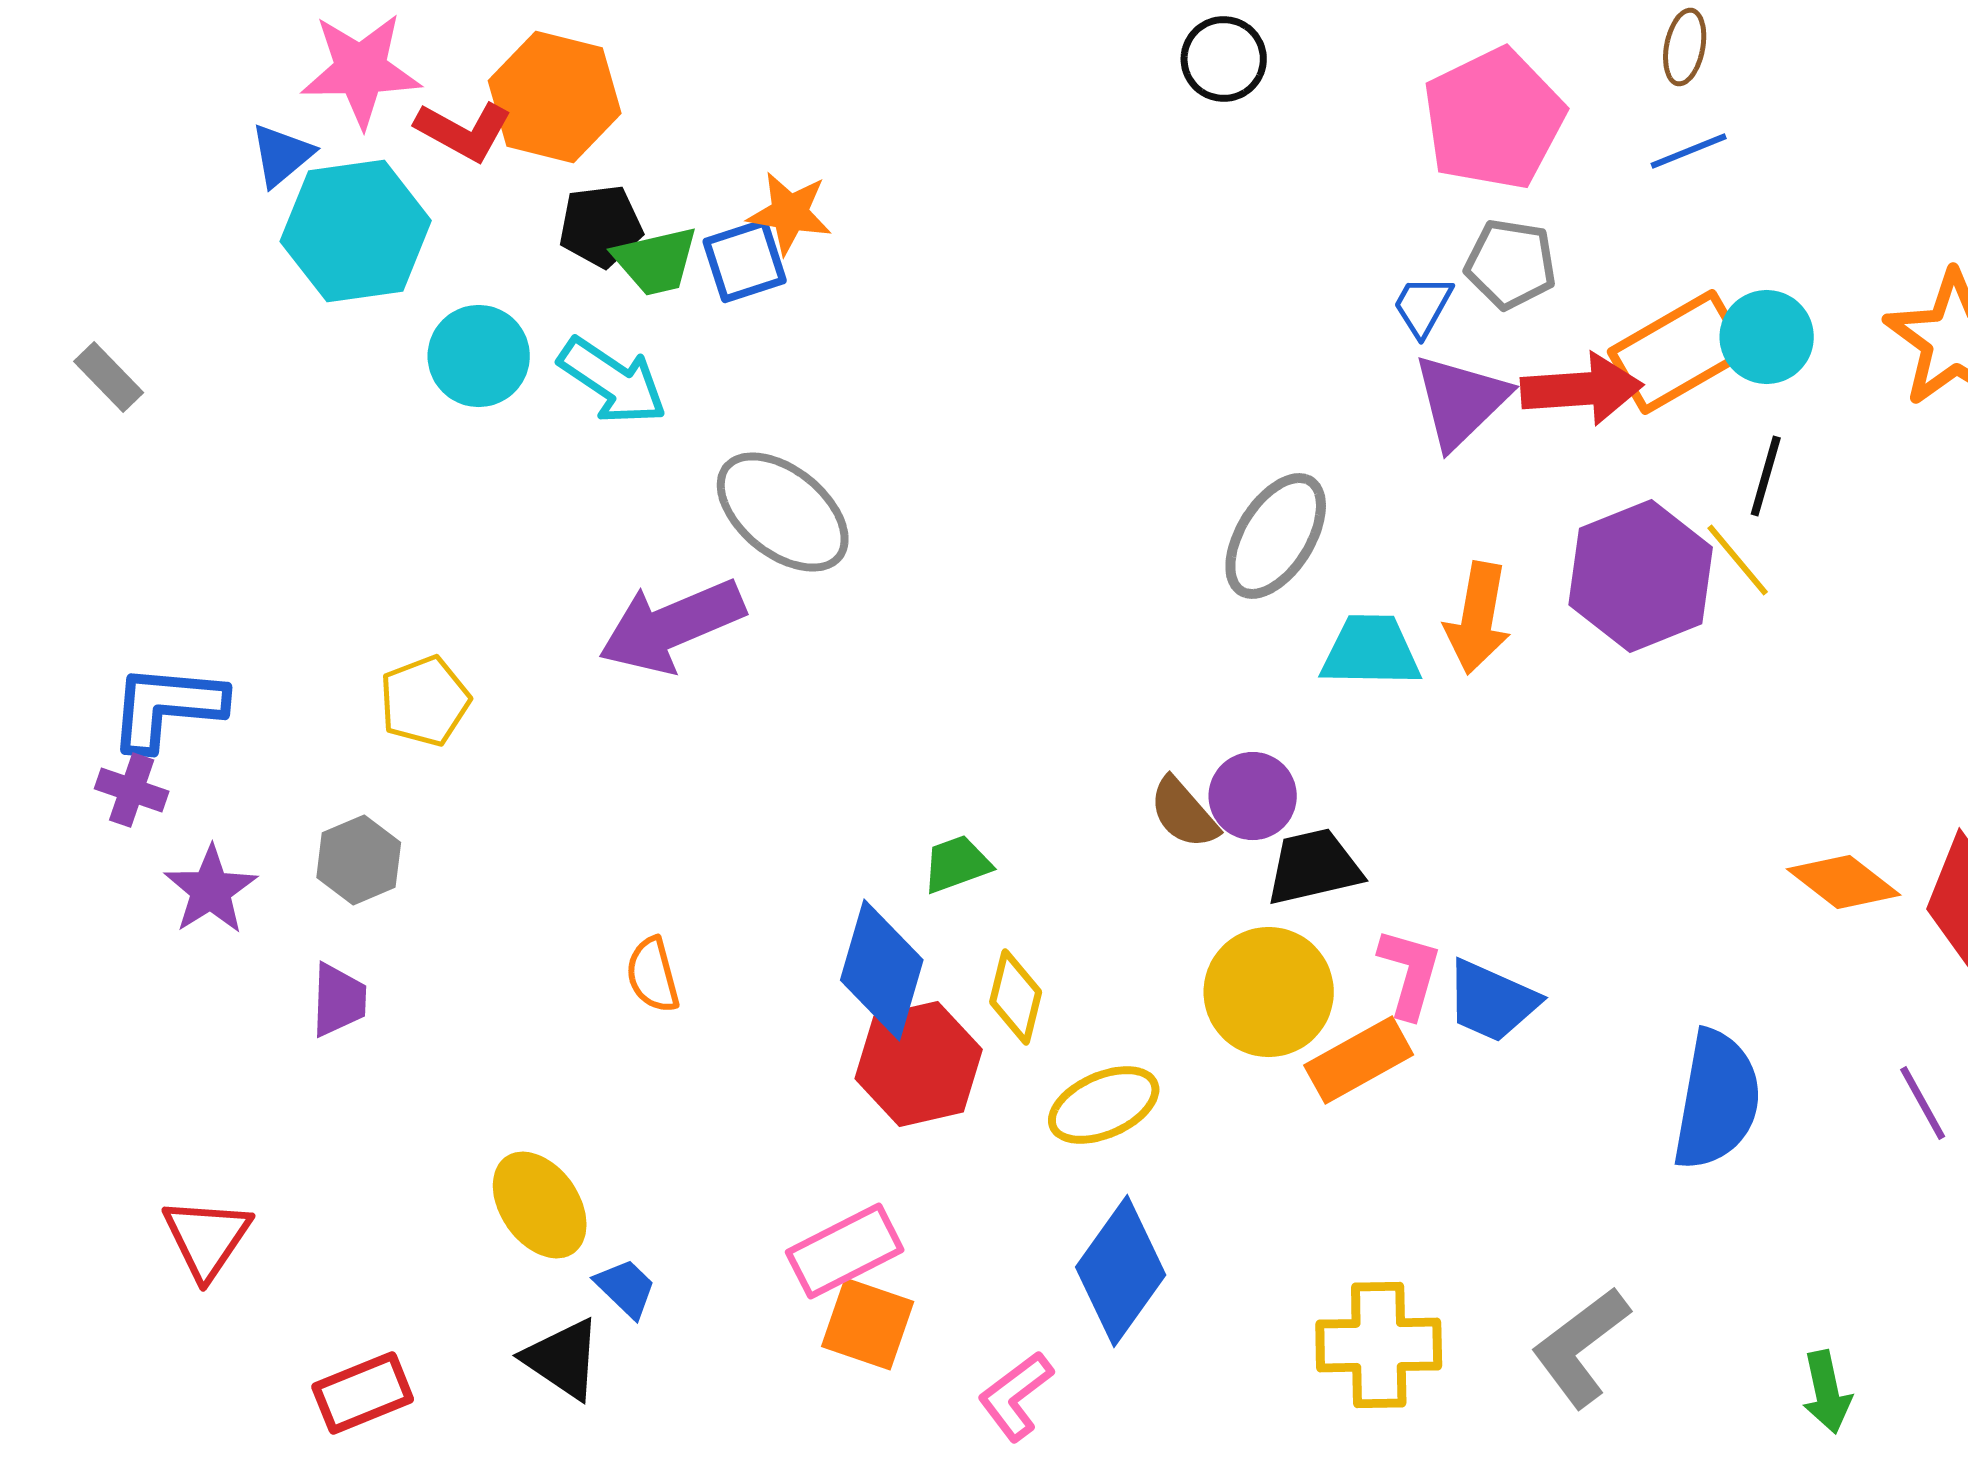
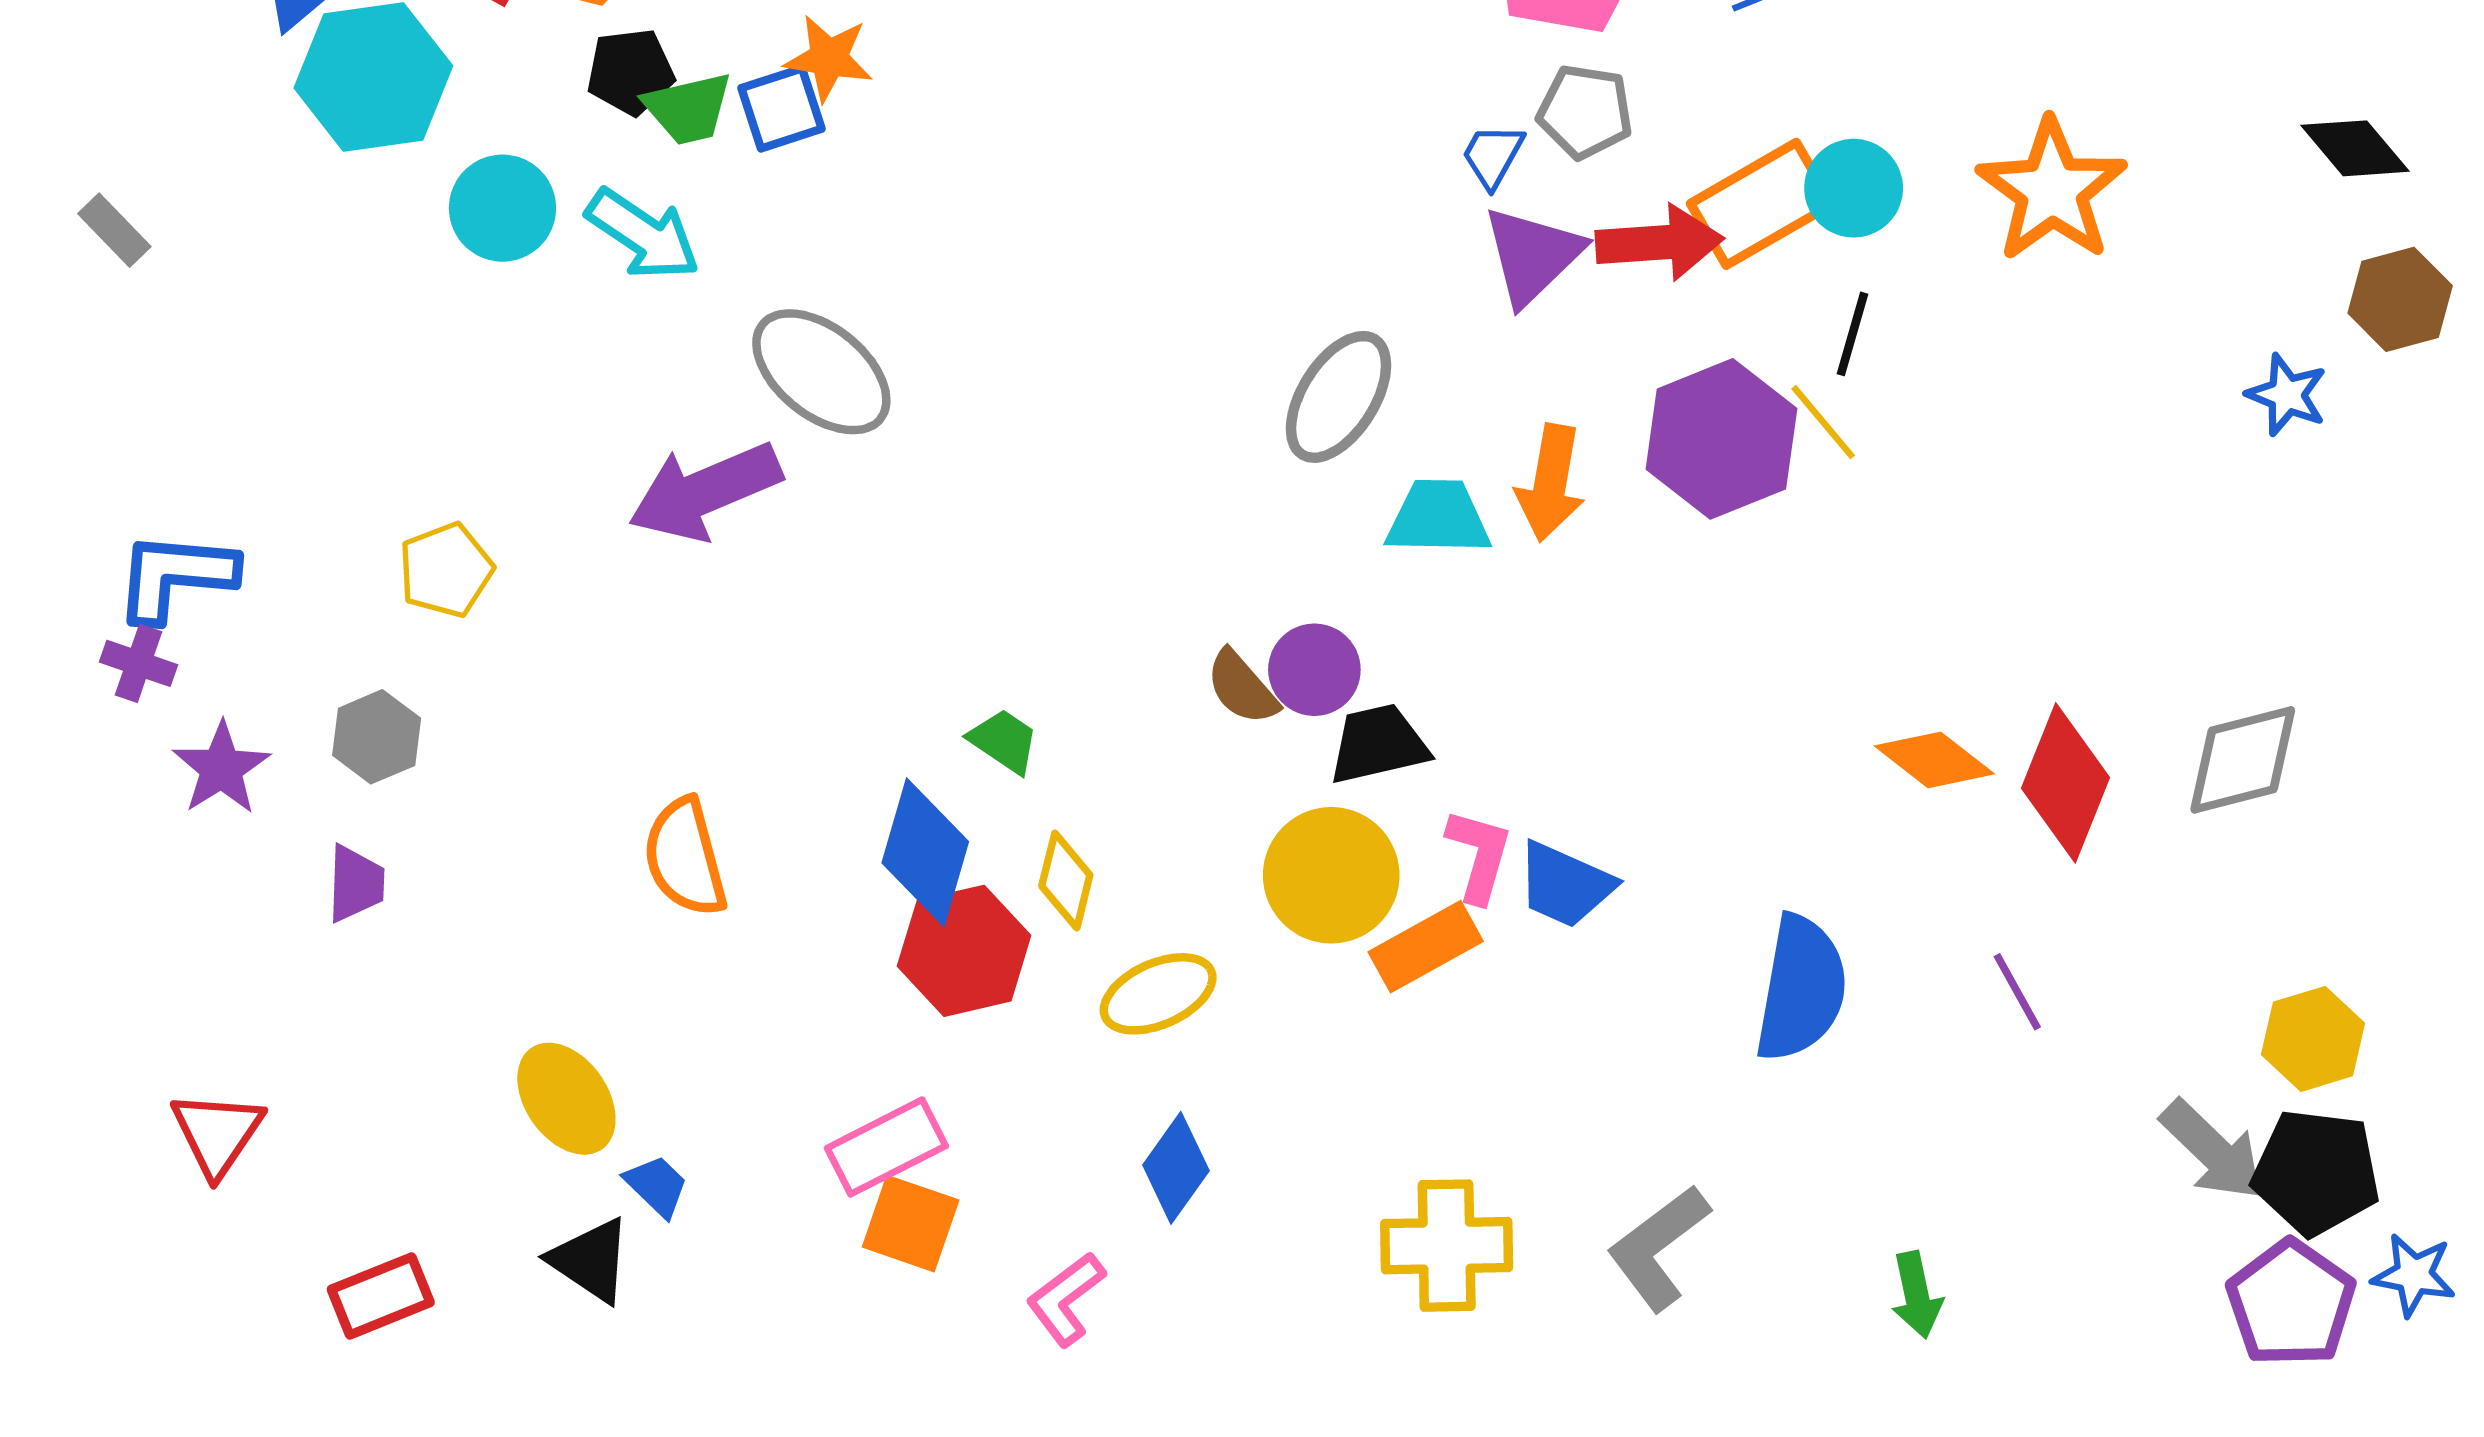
green trapezoid: (957, 864) -> (1004, 741), turned 54
orange semicircle: (653, 975) -> (685, 857), size x1.5
blue diamond: (1121, 1271) -> (1176, 1168), size x0.7

